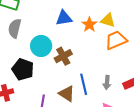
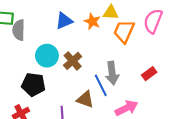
gray semicircle: (15, 28) -> (19, 30), moved
orange trapezoid: (116, 40) -> (124, 31), turned -30
gray arrow: (107, 82) -> (112, 73), moved, size x1.5

